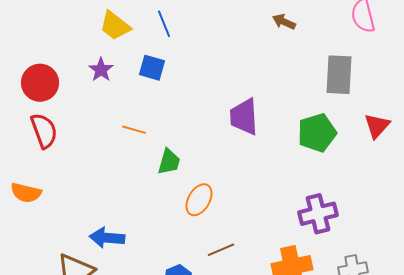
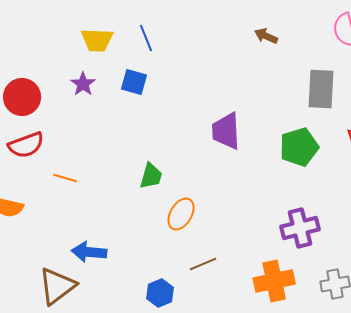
yellow trapezoid: (115, 26) -> (97, 40), turned -36
orange line: (134, 130) -> (65, 178), moved
red semicircle: (44, 131) -> (26, 145), turned 90

